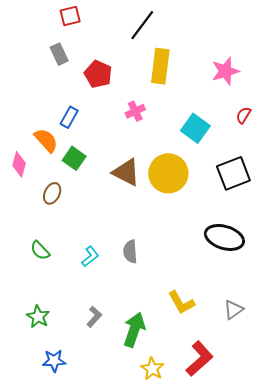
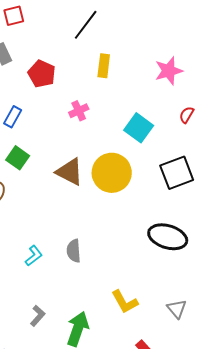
yellow rectangle: (160, 66) -> (104, 66), size x0.7
gray triangle: (233, 310) -> (177, 309), turned -35

